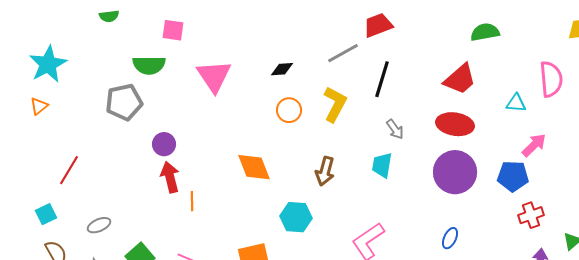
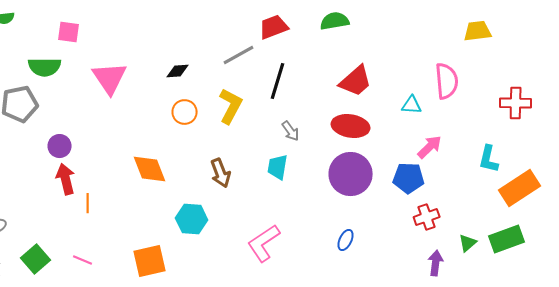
green semicircle: (485, 32) -> (335, 21), moved
brown arrow: (325, 171) -> (221, 173), turned -36

